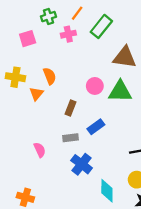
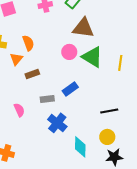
brown triangle: (125, 57) -> (83, 28), moved
green triangle: (120, 91) -> (92, 57), turned 30
brown rectangle: (71, 108) -> (32, 74), moved, turned 48

